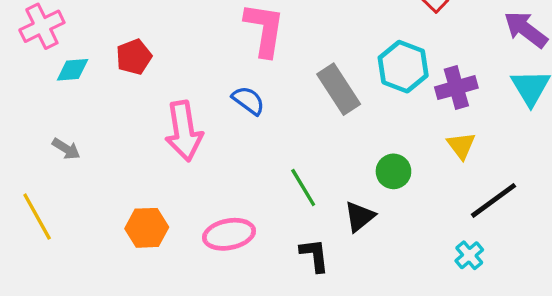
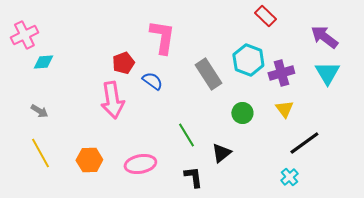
red pentagon: (134, 57) -> (123, 63), moved
green circle: (393, 171) -> (242, 113), moved
yellow line: (37, 217) -> (40, 153), moved

